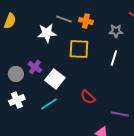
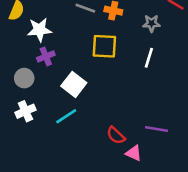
white star: (47, 33) -> (39, 30), moved
purple cross: (35, 67) -> (46, 56), moved, turned 32
red semicircle: (88, 97) -> (116, 135), moved

